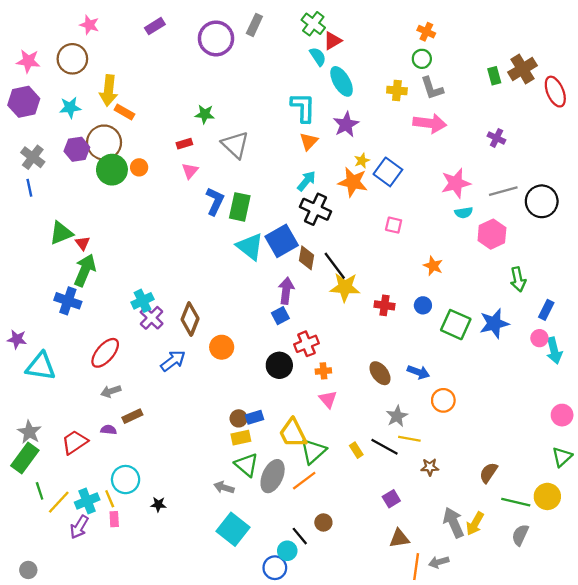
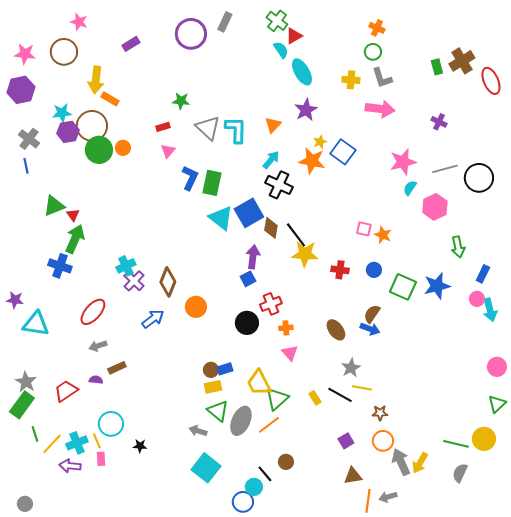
purple rectangle: (155, 26) -> (131, 44), moved
cyan star: (70, 107) -> (62, 113), moved
cyan L-shape: (303, 107) -> (236, 130), moved
cyan semicircle: (464, 213) -> (410, 188), turned 133
pink square: (394, 225) -> (364, 229), moved
orange circle: (443, 400) -> (383, 441), moved
brown semicircle: (489, 473) -> (372, 314), moved
purple arrow: (79, 527) -> (70, 466), turned 65

